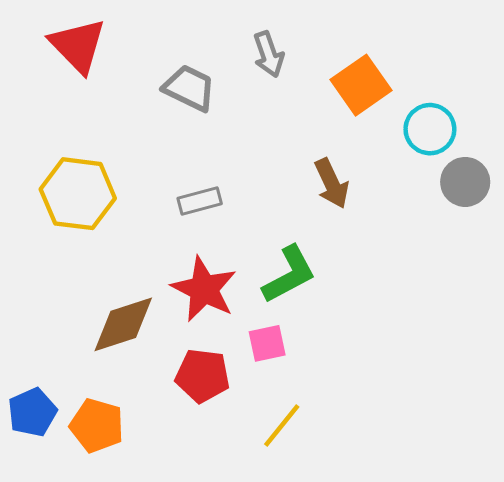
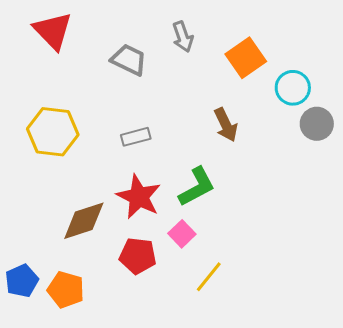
pink square: (267, 343) -> (182, 234), turned -32
yellow line: (282, 426) -> (209, 277), moved

